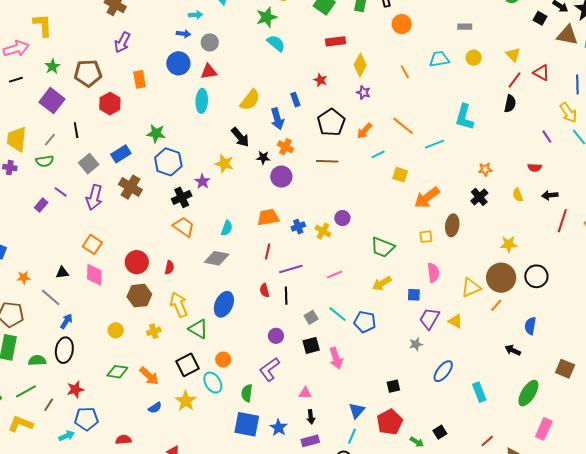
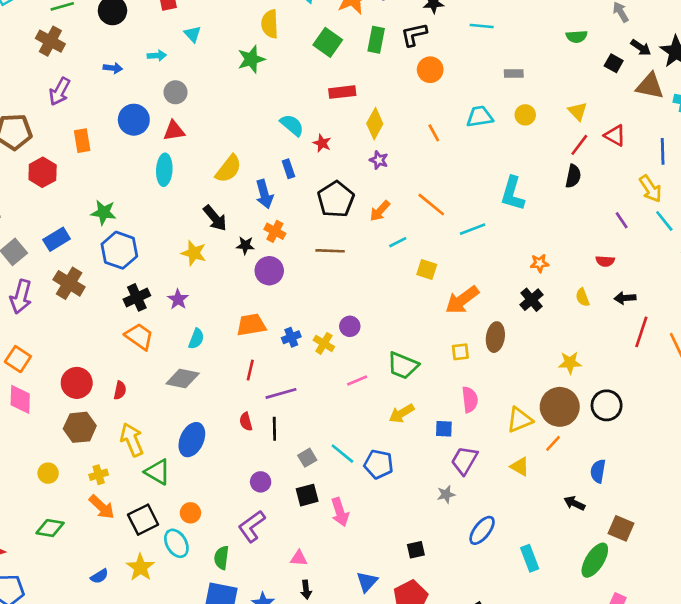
blue arrow: (184, 34) -> (113, 68), moved
cyan semicircle: (276, 43) -> (292, 125), moved
purple star: (202, 181) -> (178, 299), moved
pink line: (335, 275) -> (357, 380), moved
yellow triangle: (455, 321) -> (520, 466), moved
brown square: (565, 369) -> (621, 528), moved
orange arrow: (149, 376) -> (102, 507), moved

